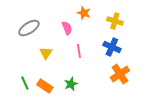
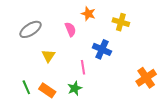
blue cross: (112, 47) -> (102, 49), moved
pink line: (79, 51) -> (83, 67), moved
orange cross: (120, 74) -> (146, 78), moved

